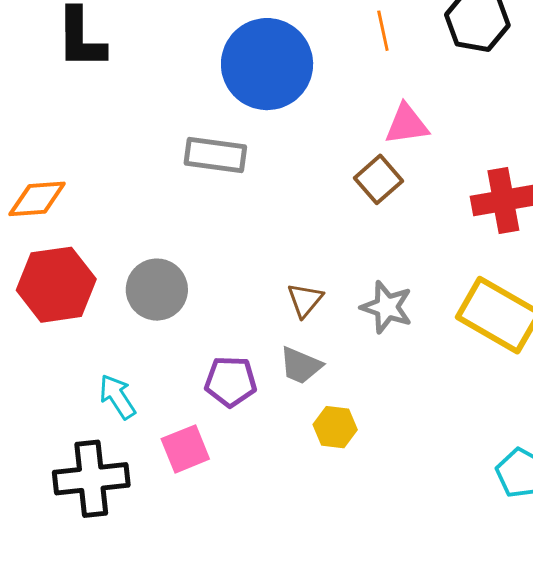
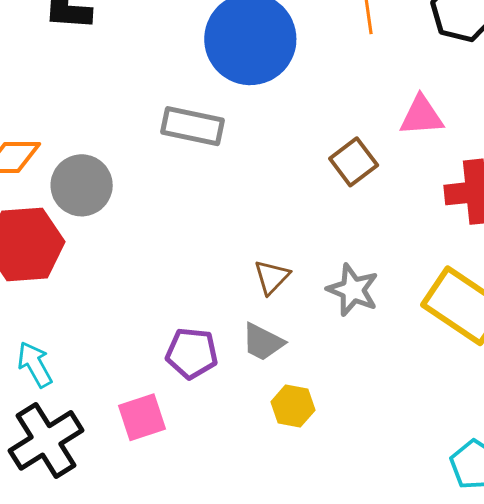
pink triangle: (407, 124) -> (421, 116), moved
gray circle: (157, 290) -> (82, 185), moved
cyan arrow: (117, 397) -> (35, 364), moved
black cross: (91, 479) -> (46, 440), turned -30

